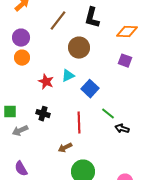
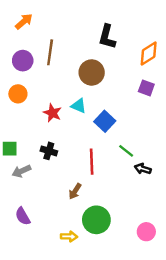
brown line: (58, 21) -> (50, 52), moved, turned -30
orange diamond: (127, 32) -> (149, 53), turned -35
orange circle: (22, 58) -> (18, 94), moved
cyan triangle: (68, 76) -> (79, 106), turned 48
brown arrow: (65, 148) -> (75, 191), turned -32

